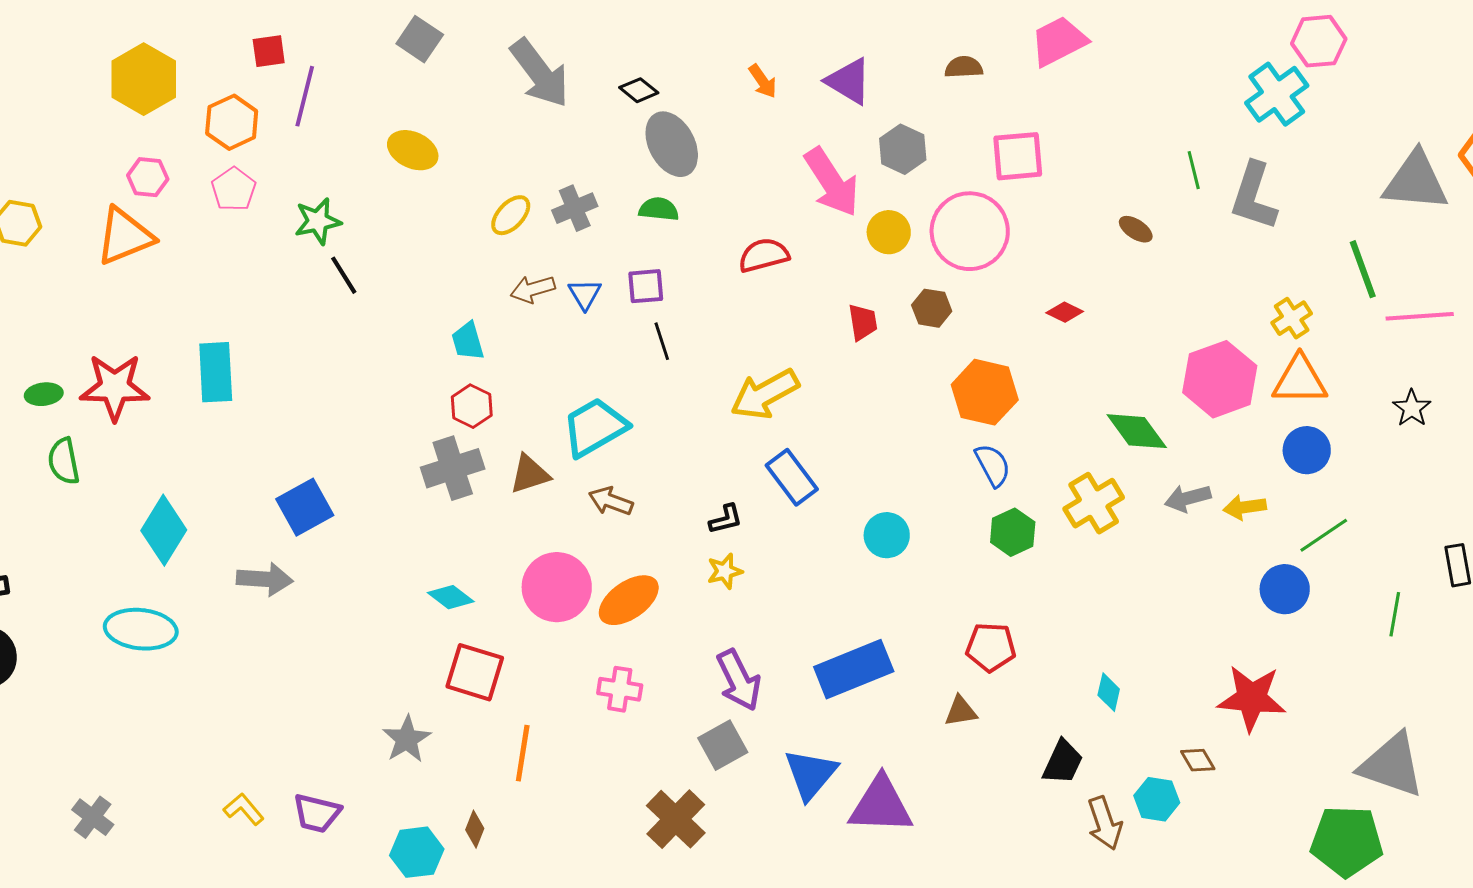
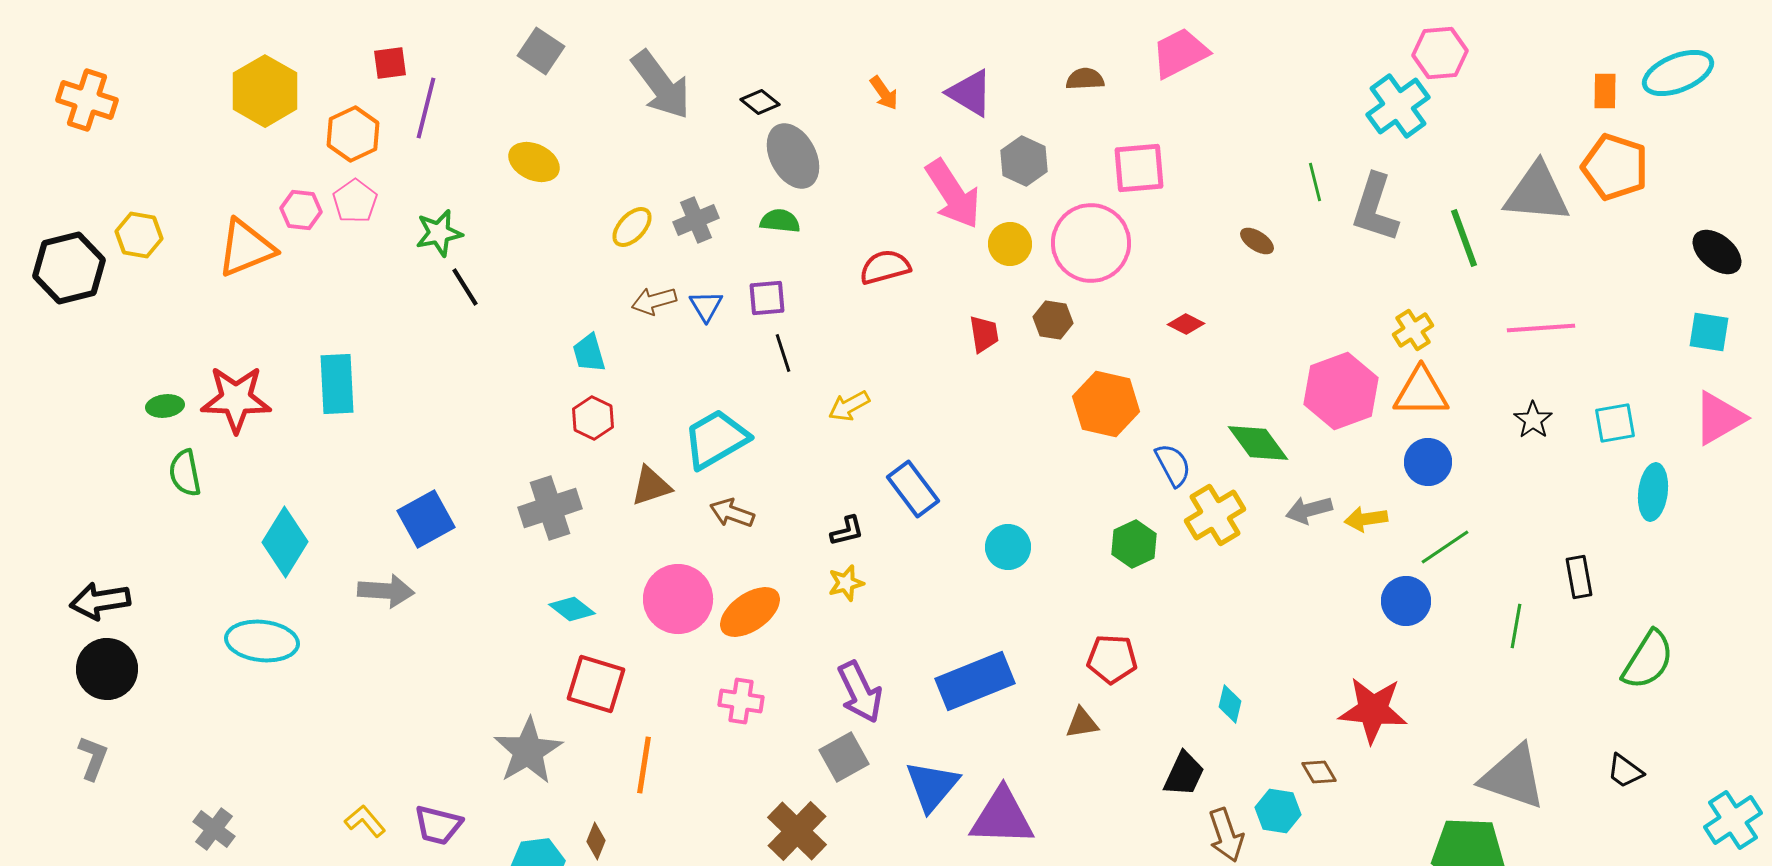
pink hexagon: (148, 177) -> (301, 210), moved
green line: (1363, 269) -> (1464, 238), moved
yellow arrow: (765, 394) -> (849, 406), moved, size x0.6
blue semicircle: (993, 465) -> (1173, 465), moved
gray cross: (453, 468) -> (550, 508), moved
gray star: (407, 739) -> (528, 751), size x1.4

